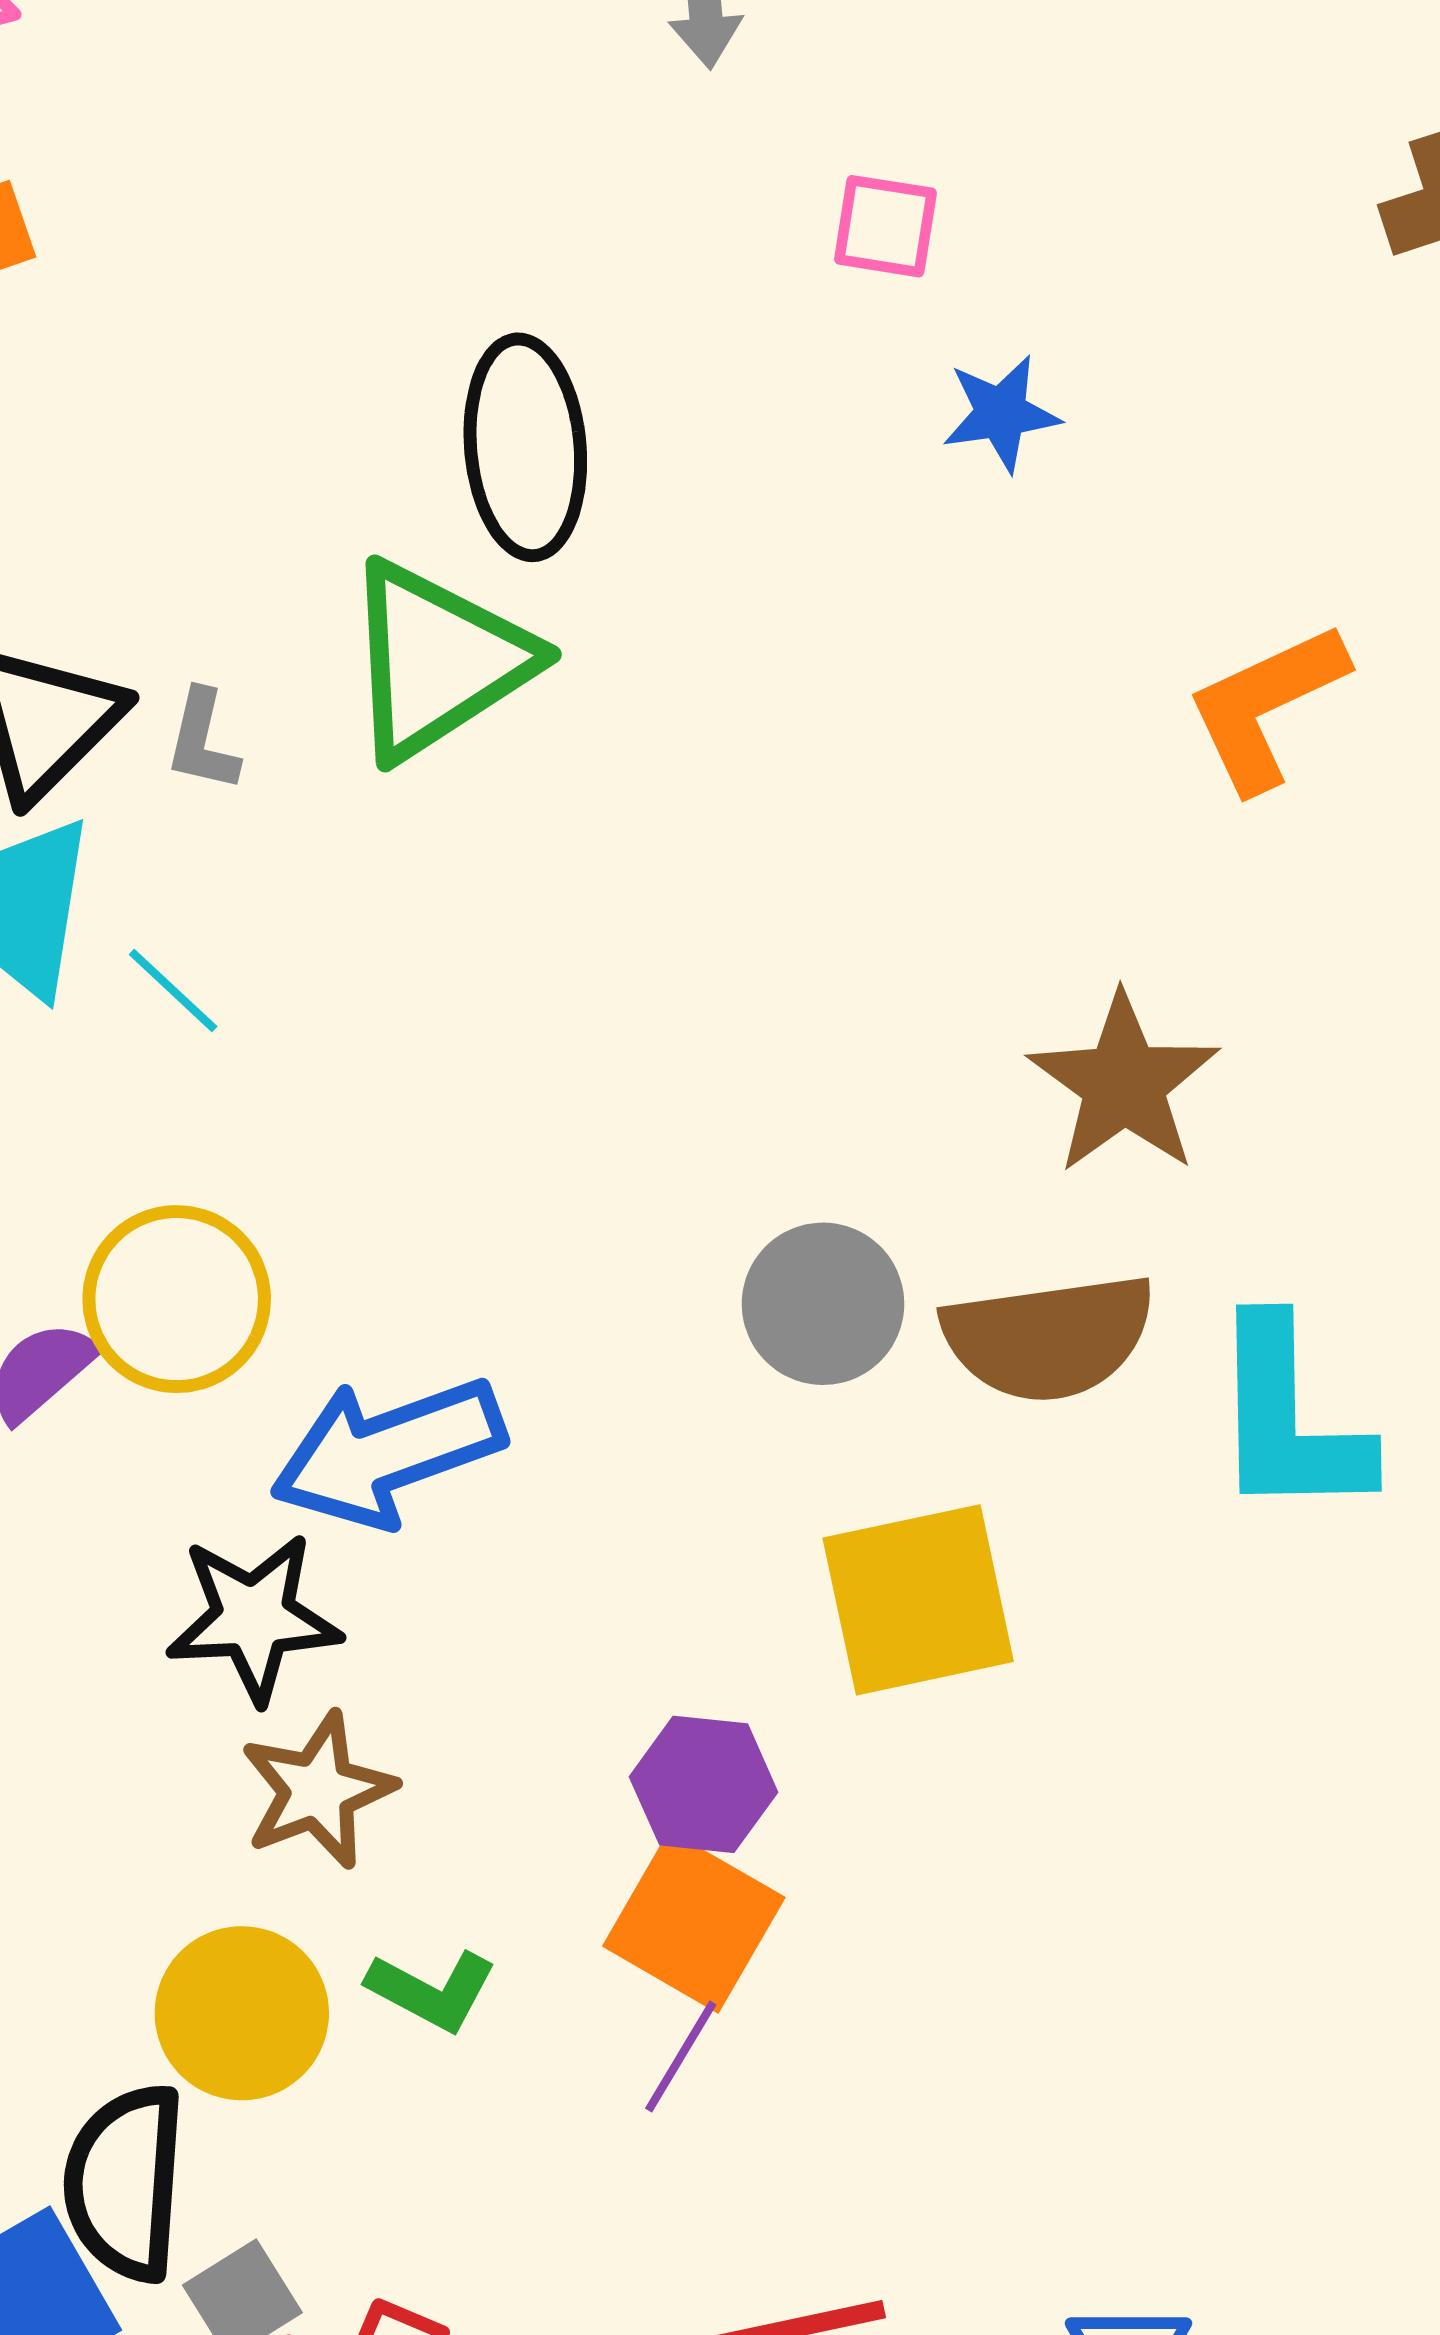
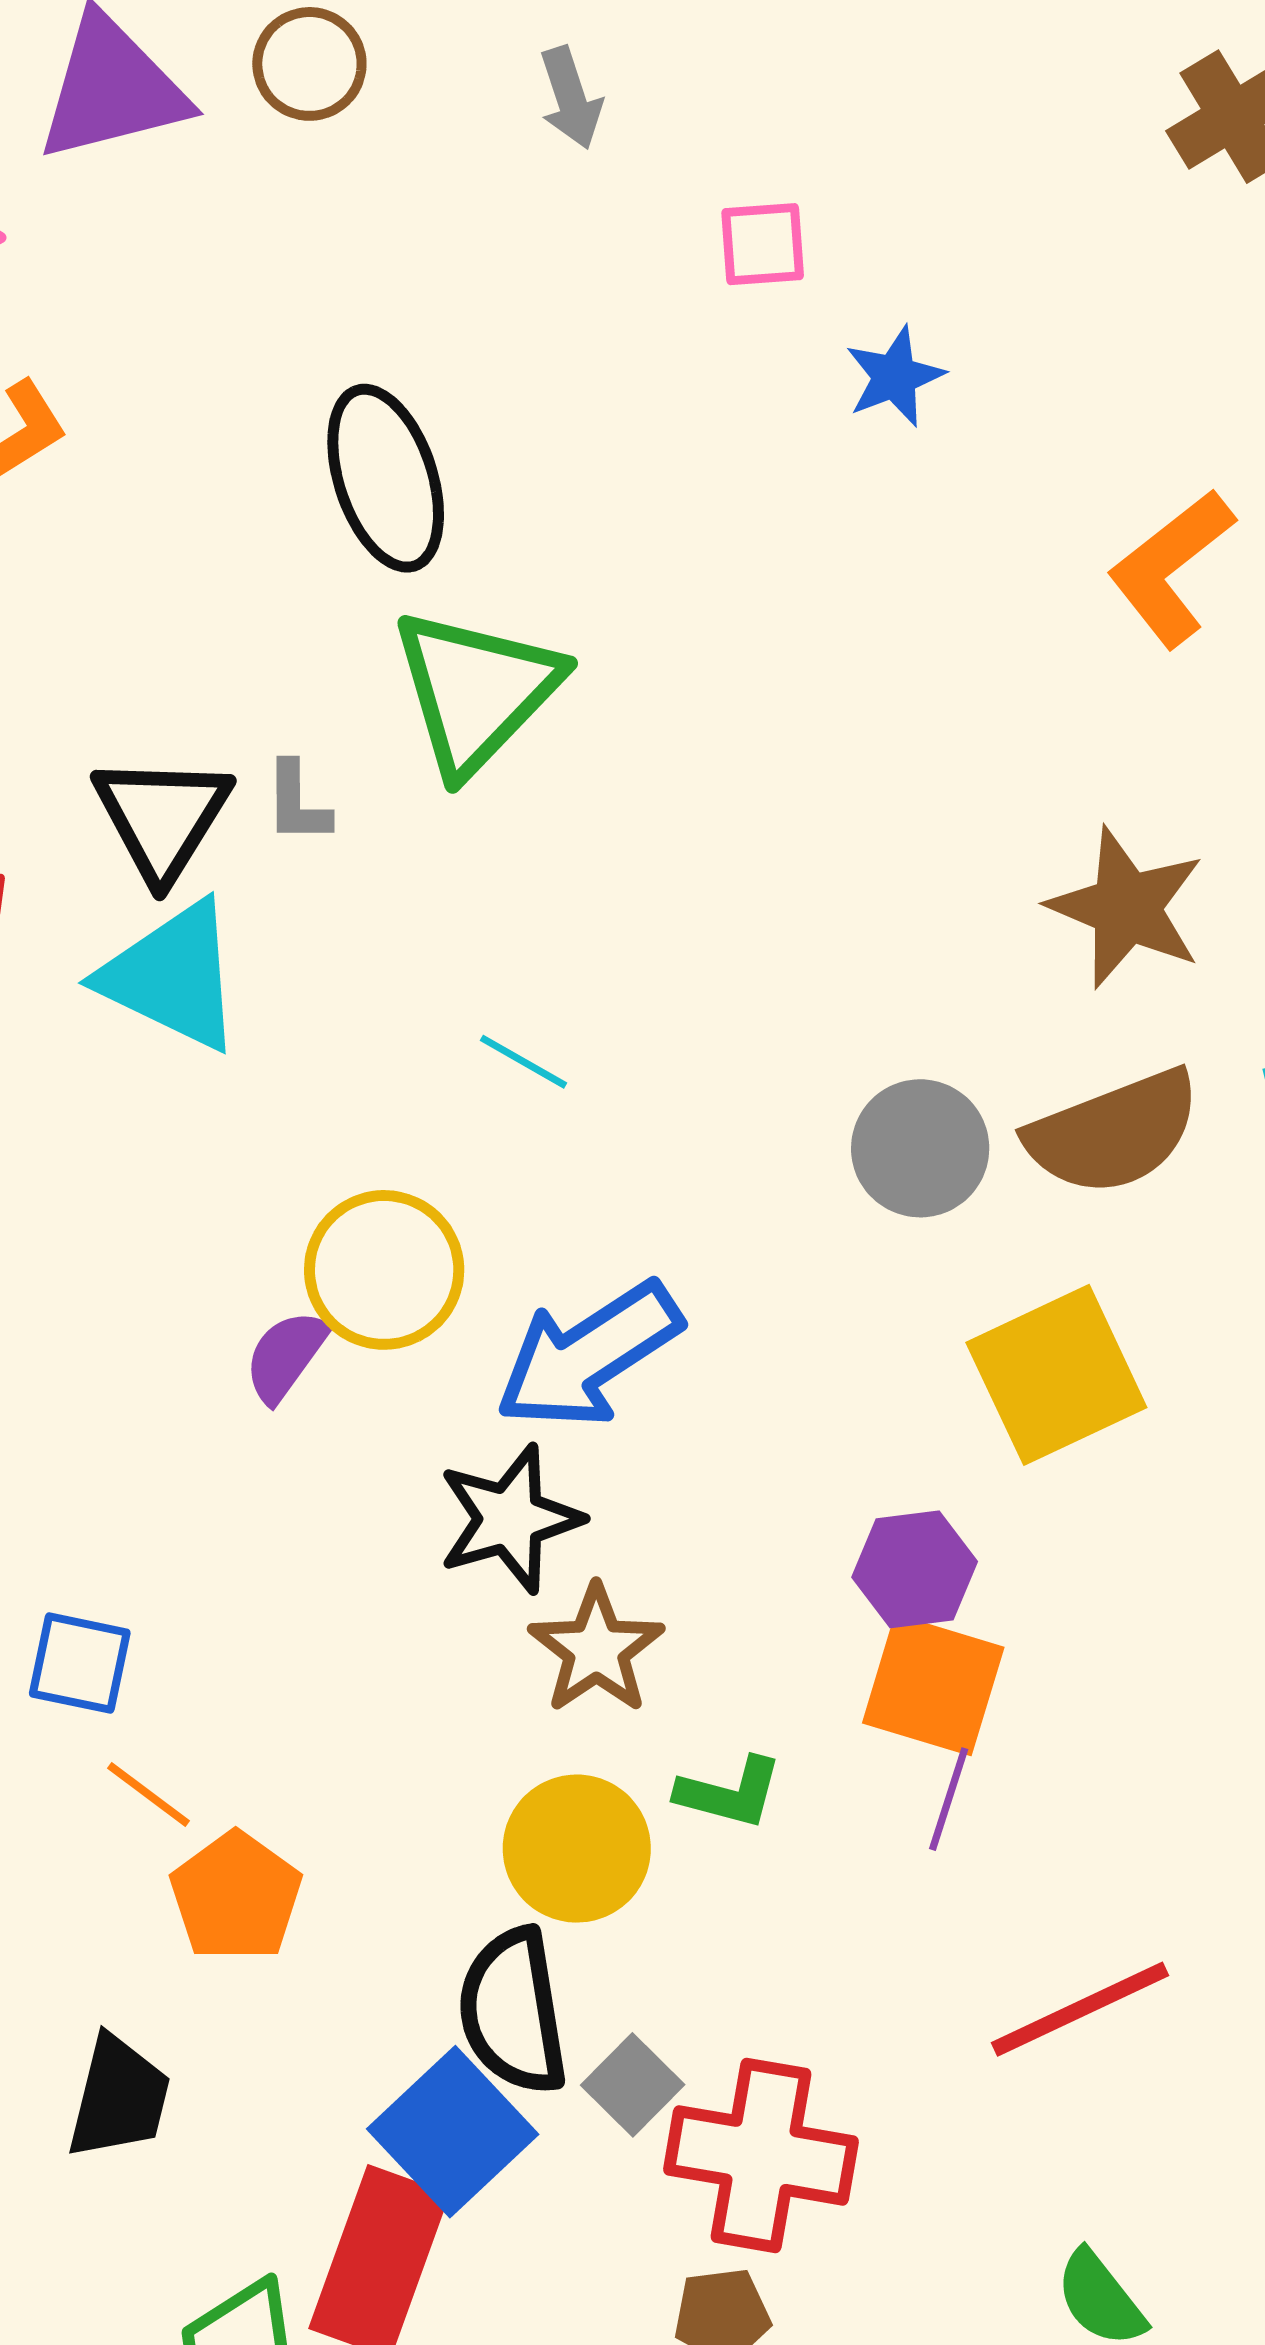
black ellipse: (525, 447) -> (386, 478), moved
cyan line: (173, 991) -> (523, 1062), moved

